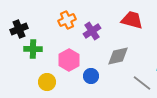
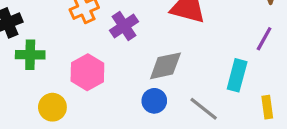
blue circle: (91, 76) -> (154, 101), moved

